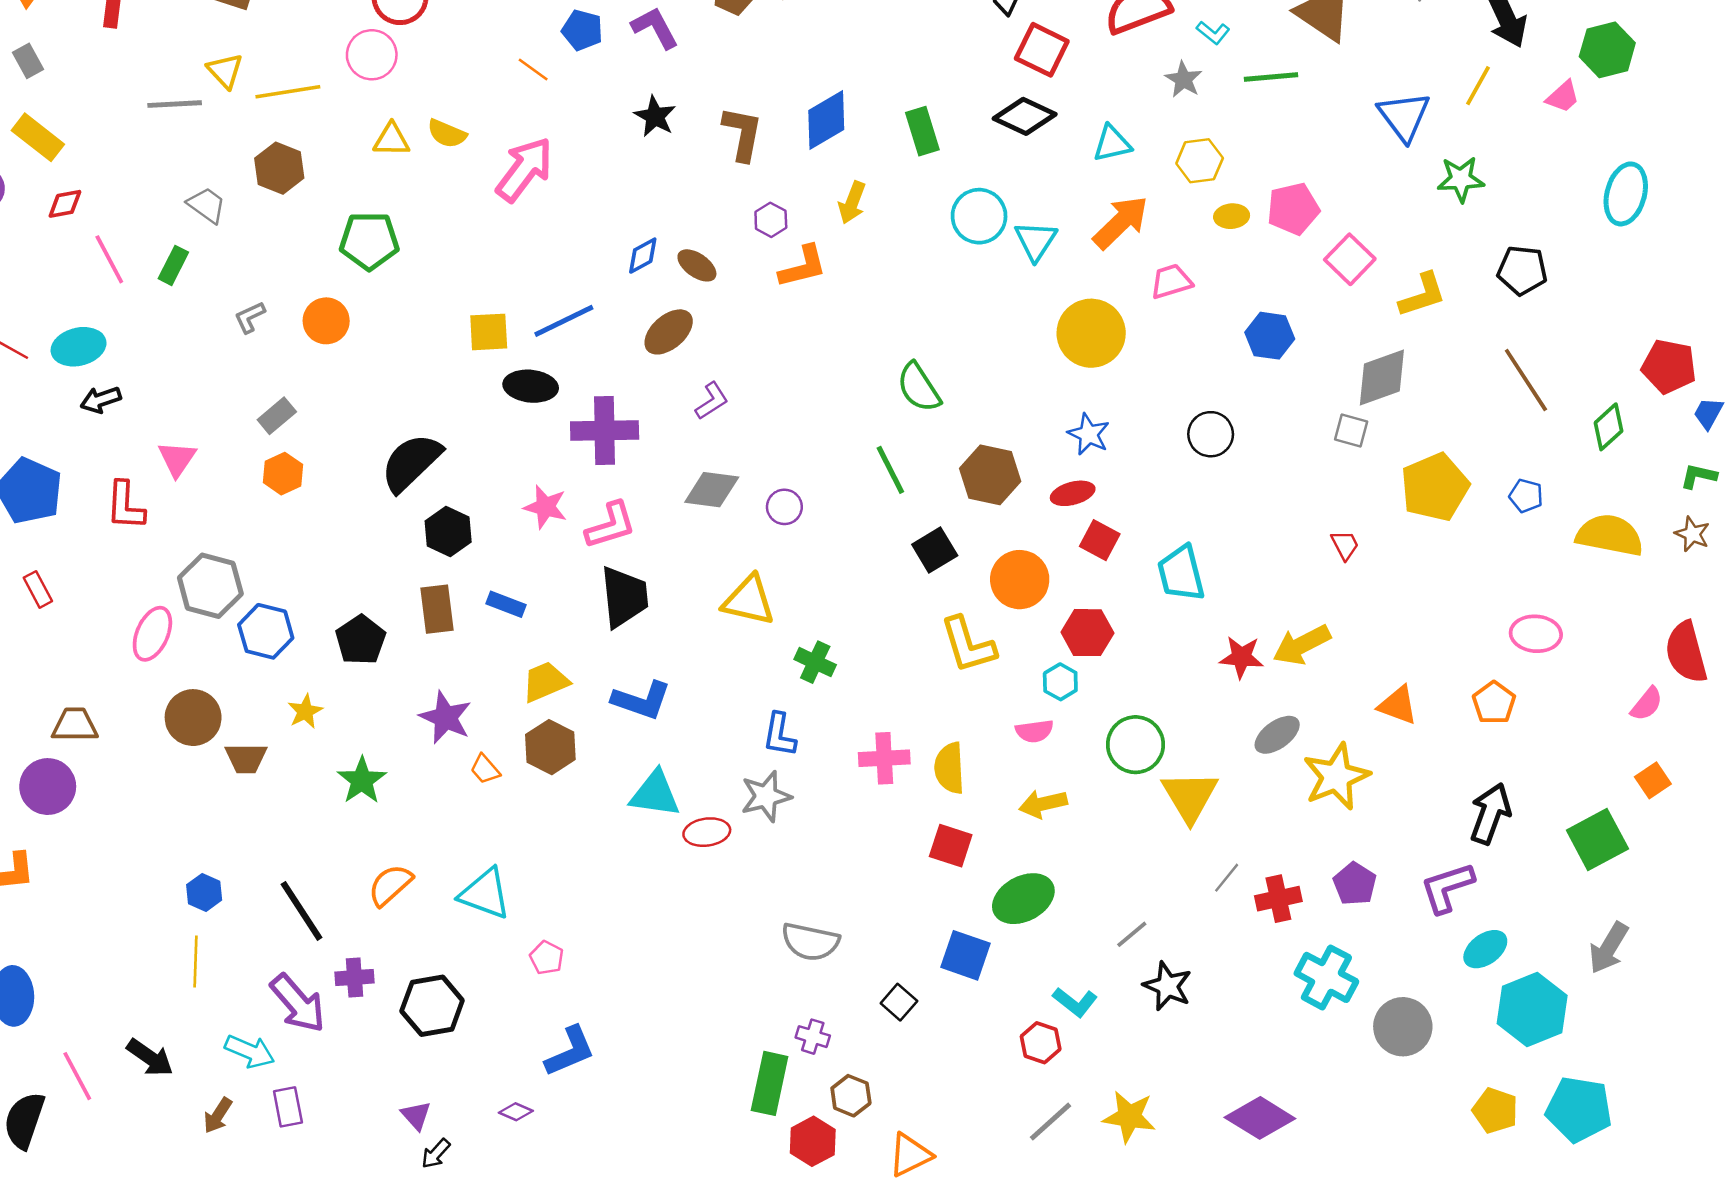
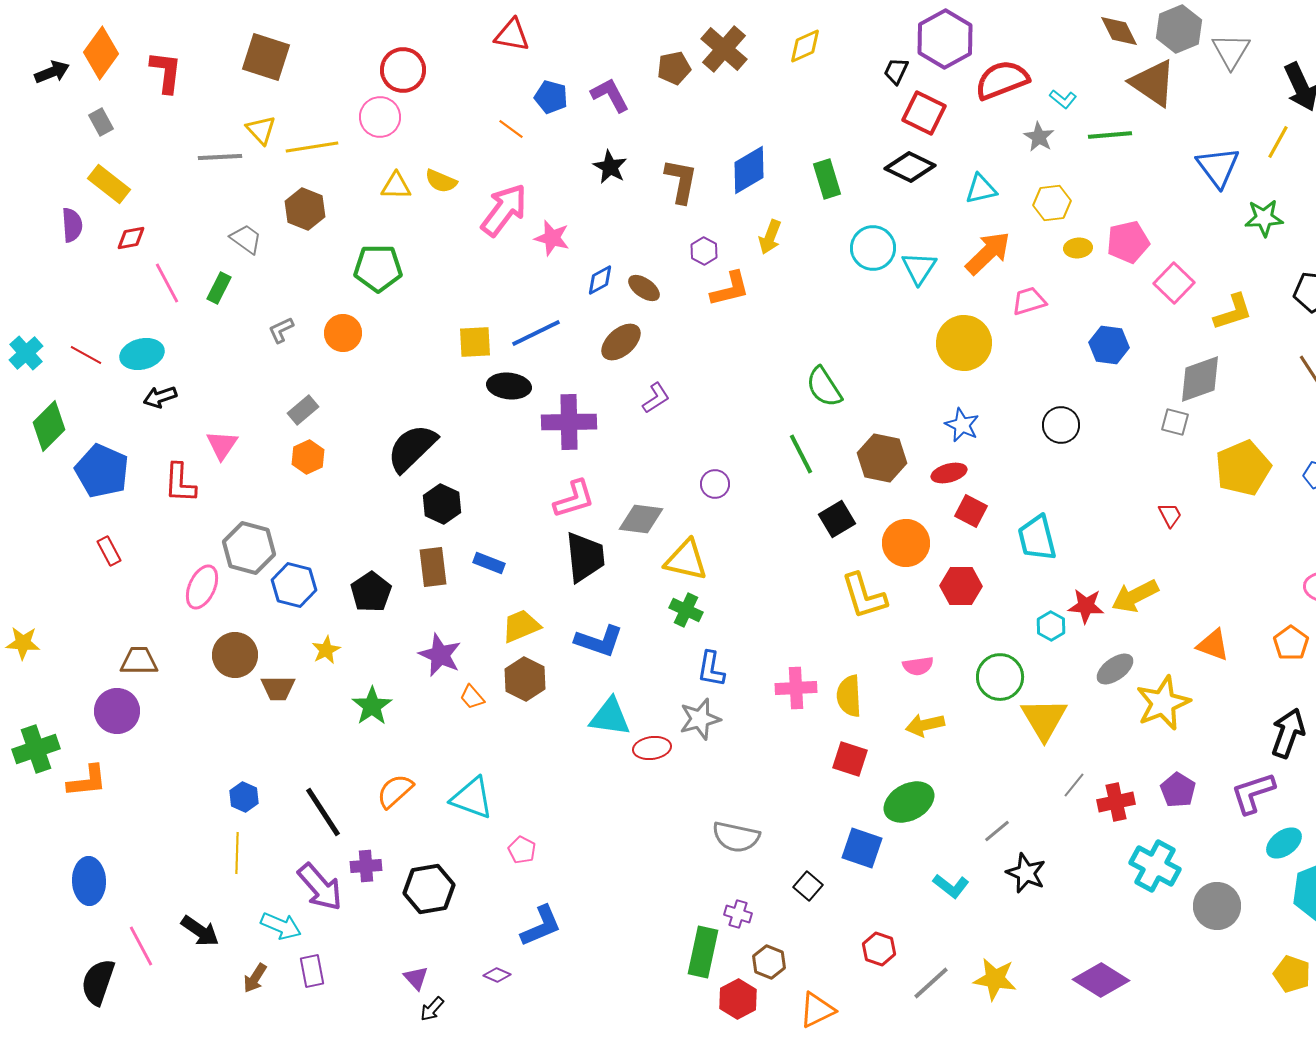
gray diamond: (712, 490) -> (641, 519), moved
pink star: (545, 507) -> (552, 238), moved
green cross: (815, 662) -> (686, 610), moved
cyan hexagon: (1060, 682) -> (1051, 626), moved
red hexagon: (1041, 1043) -> (879, 949), moved

